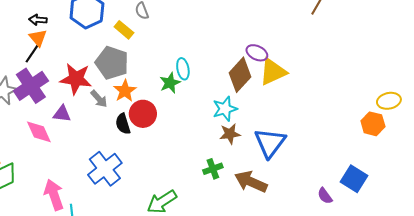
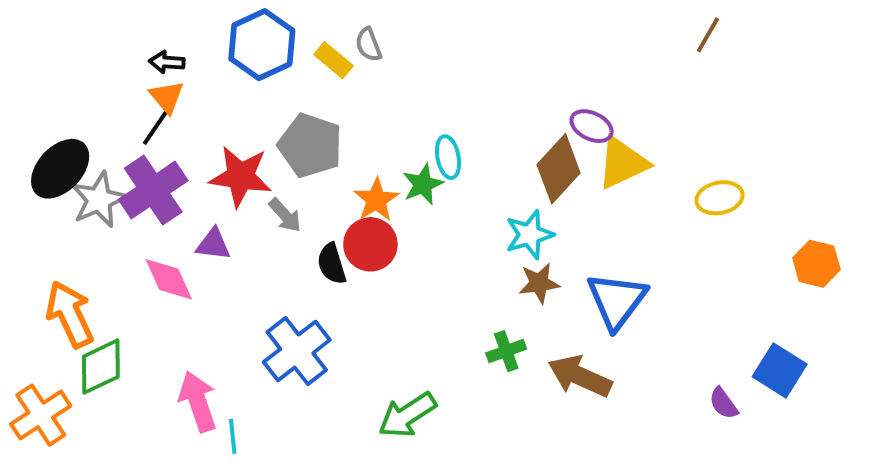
yellow rectangle: (124, 30) -> (334, 60), moved
orange star: (125, 91) -> (376, 200), moved
yellow ellipse: (389, 101) -> (720, 198), moved

